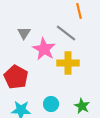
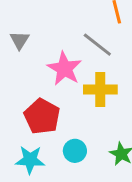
gray triangle: (24, 33) -> (20, 40), moved
red pentagon: (16, 77) -> (42, 116), moved

